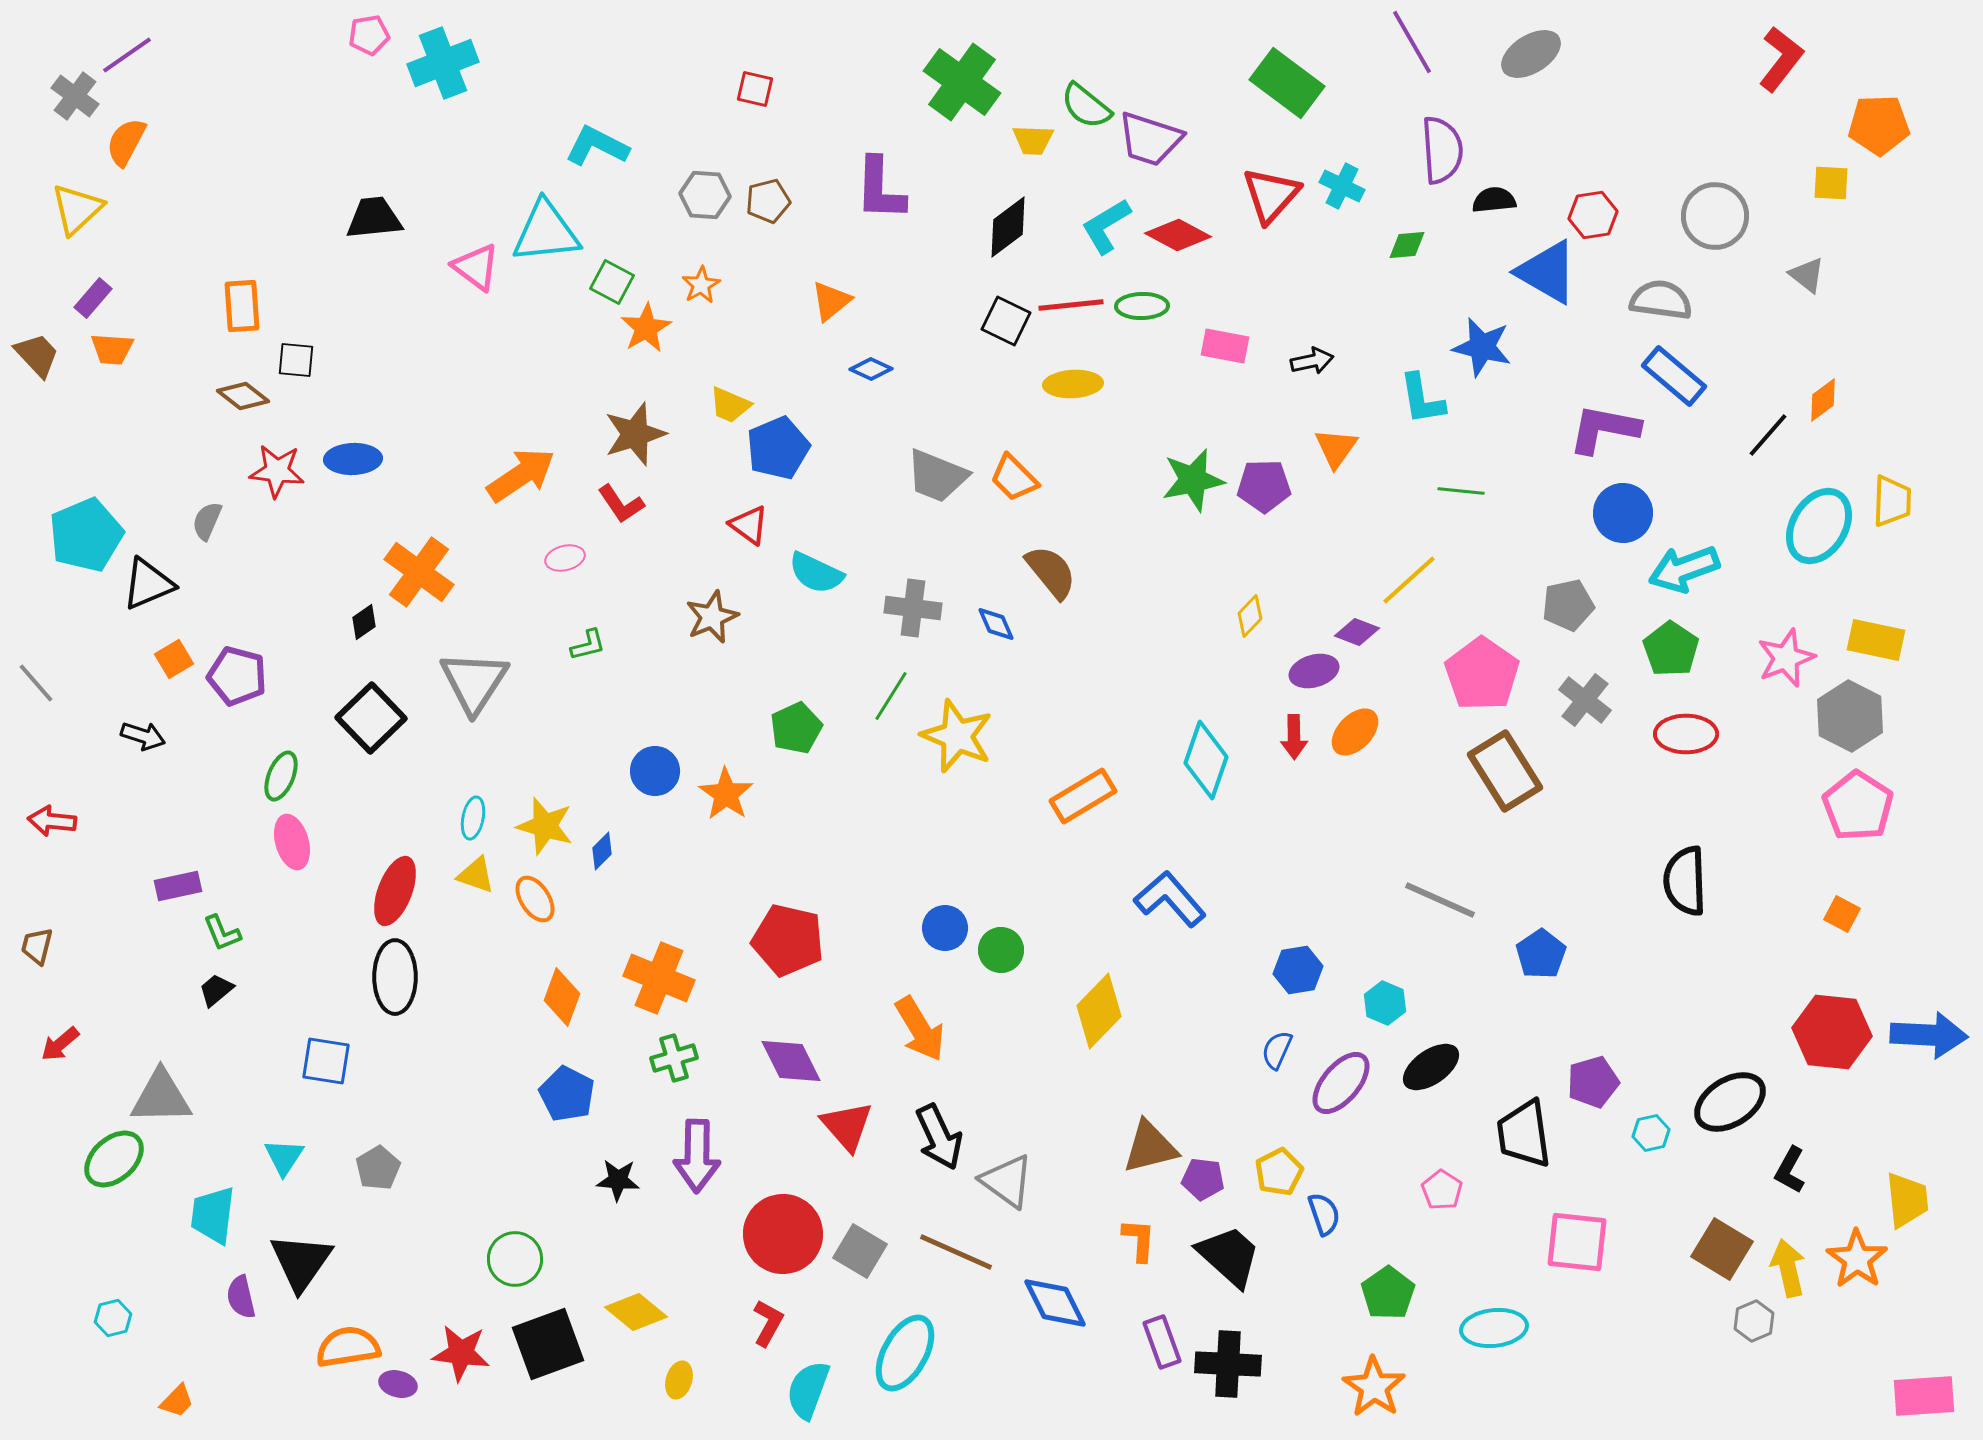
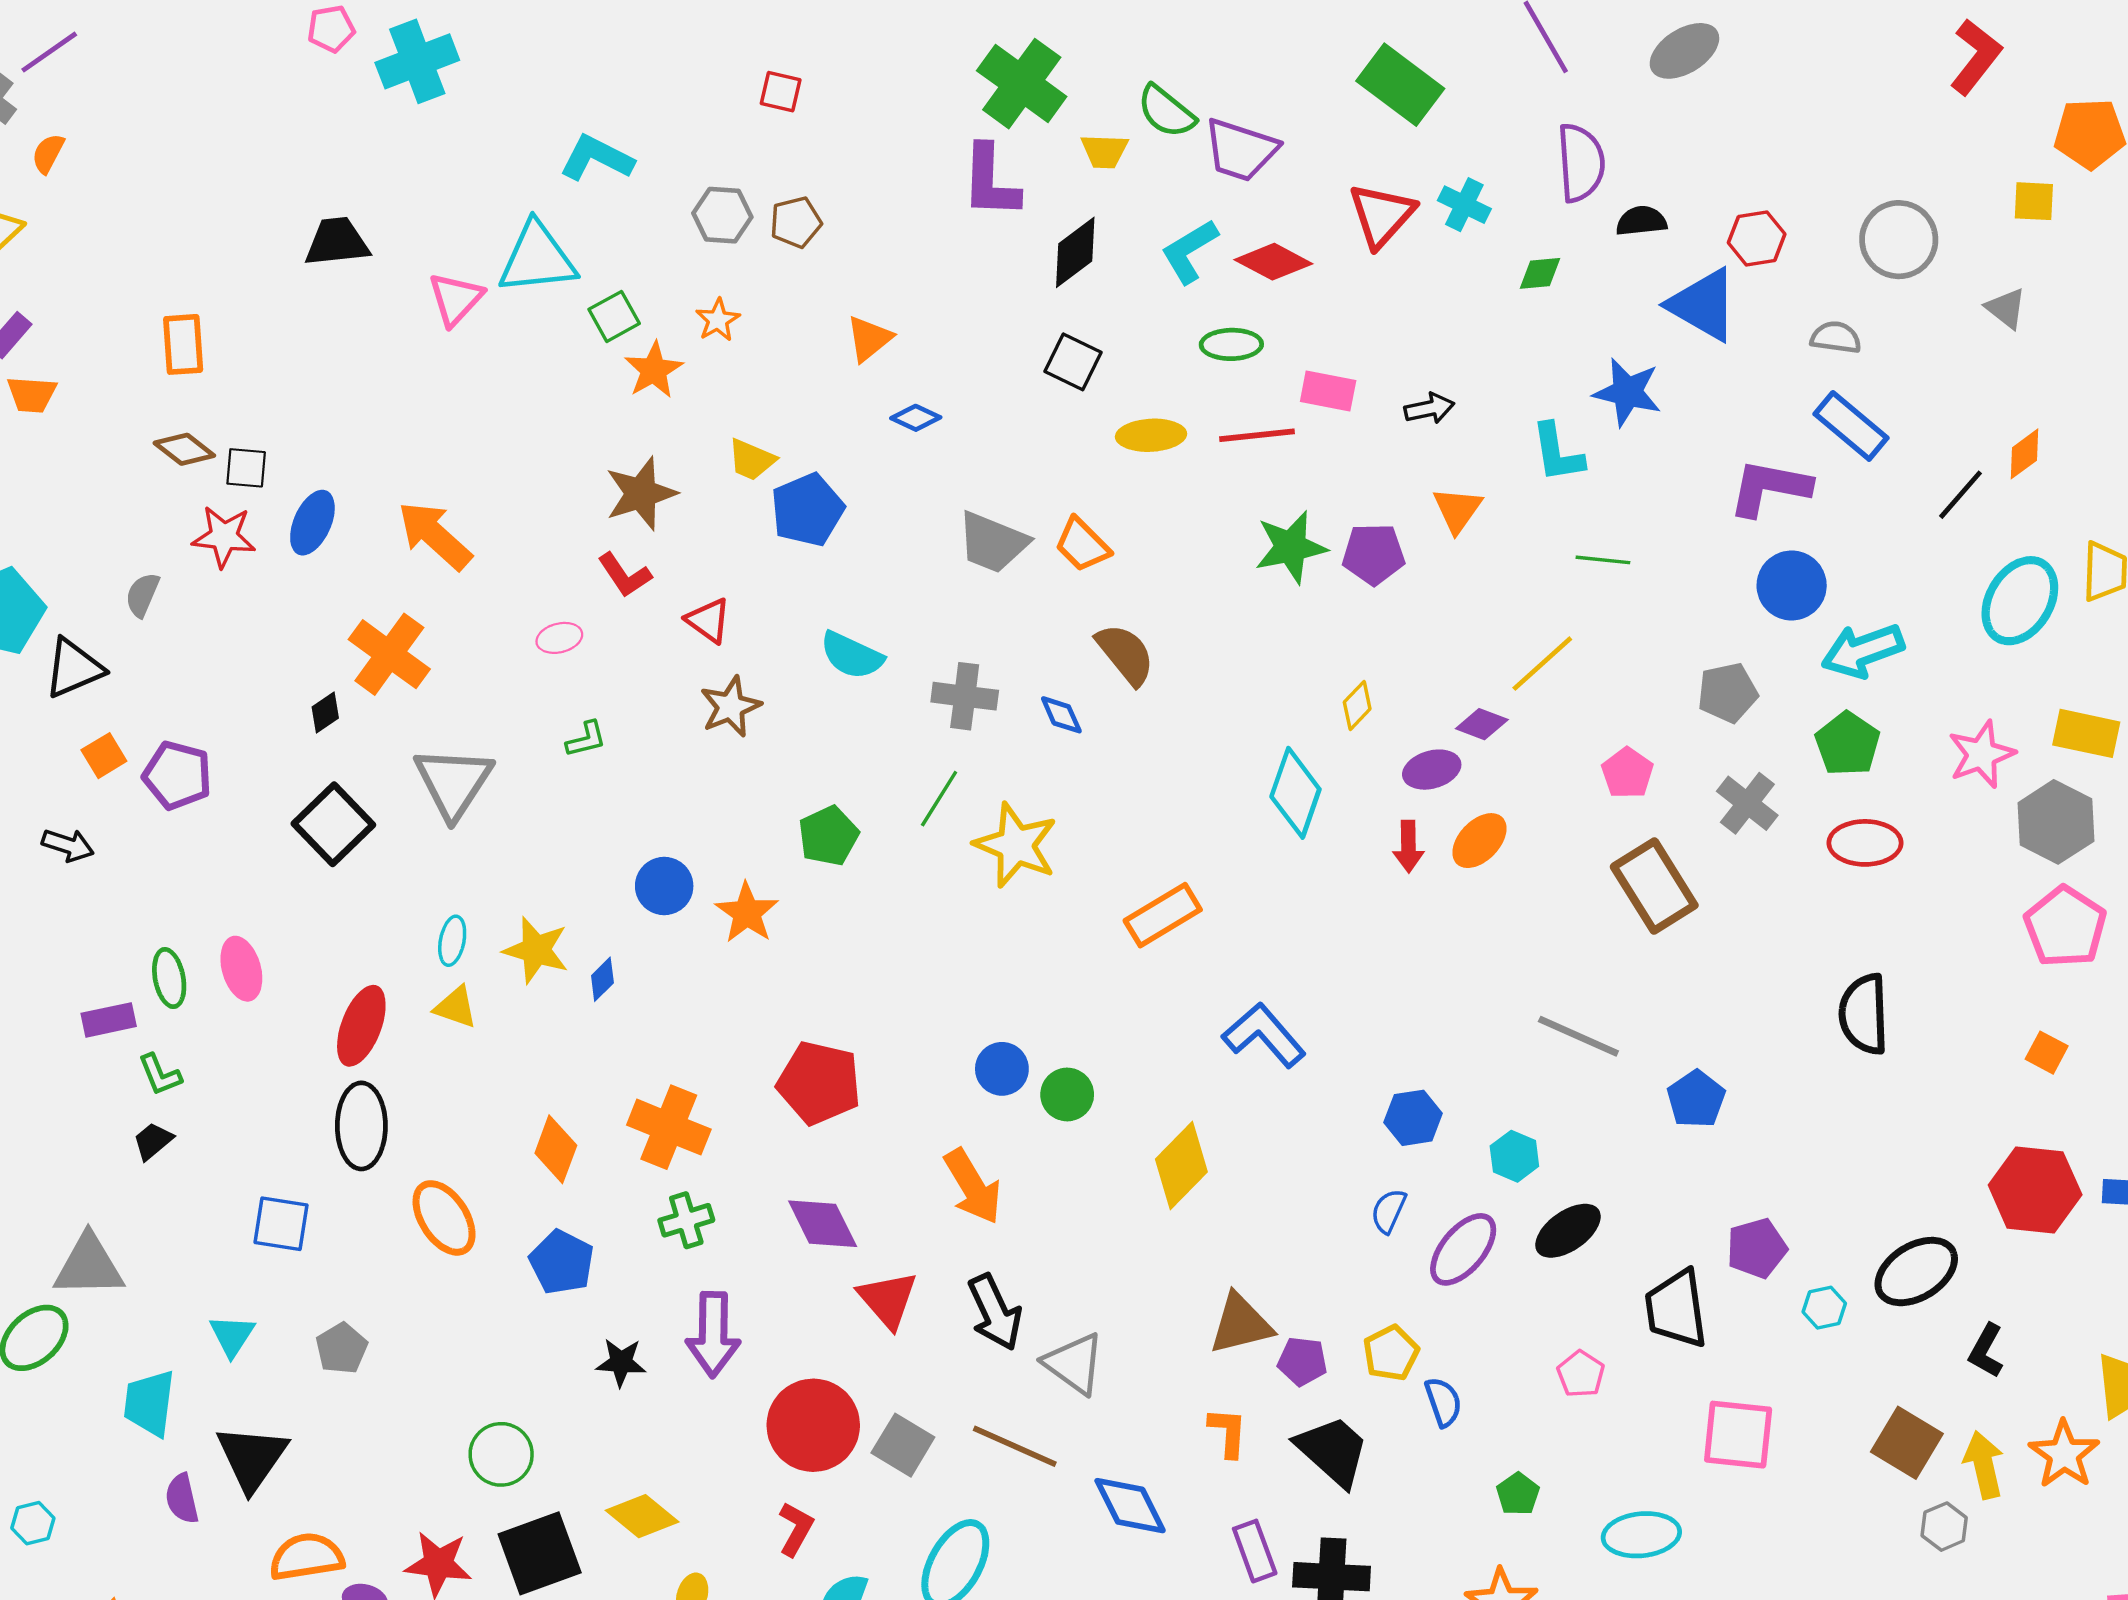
orange semicircle: (126, 142) -> (48, 153), size x0.7
purple L-shape: (880, 189) -> (990, 181), moved
pink triangle: (476, 267) -> (456, 299), turned 36
green square: (612, 282) -> (614, 316), turned 33
gray semicircle: (1661, 300) -> (1836, 337), size x0.7
red line: (1071, 305) -> (1257, 435), moved
black square: (296, 360) -> (246, 468), moved
blue ellipse: (353, 459) -> (312, 523), turned -64
orange arrow: (521, 475) -> (435, 535), moved, turned -104
red triangle: (749, 525) -> (708, 620), moved
pink pentagon: (1482, 674) -> (1627, 773), size x0.6
cyan diamond: (1206, 760) -> (1295, 793), moved
green ellipse: (281, 776) -> (169, 978), moved, turned -33
orange ellipse: (535, 899) -> (444, 1218), moved, size x1.4
green pentagon: (1388, 1293) -> (1518, 1494), size x0.7

